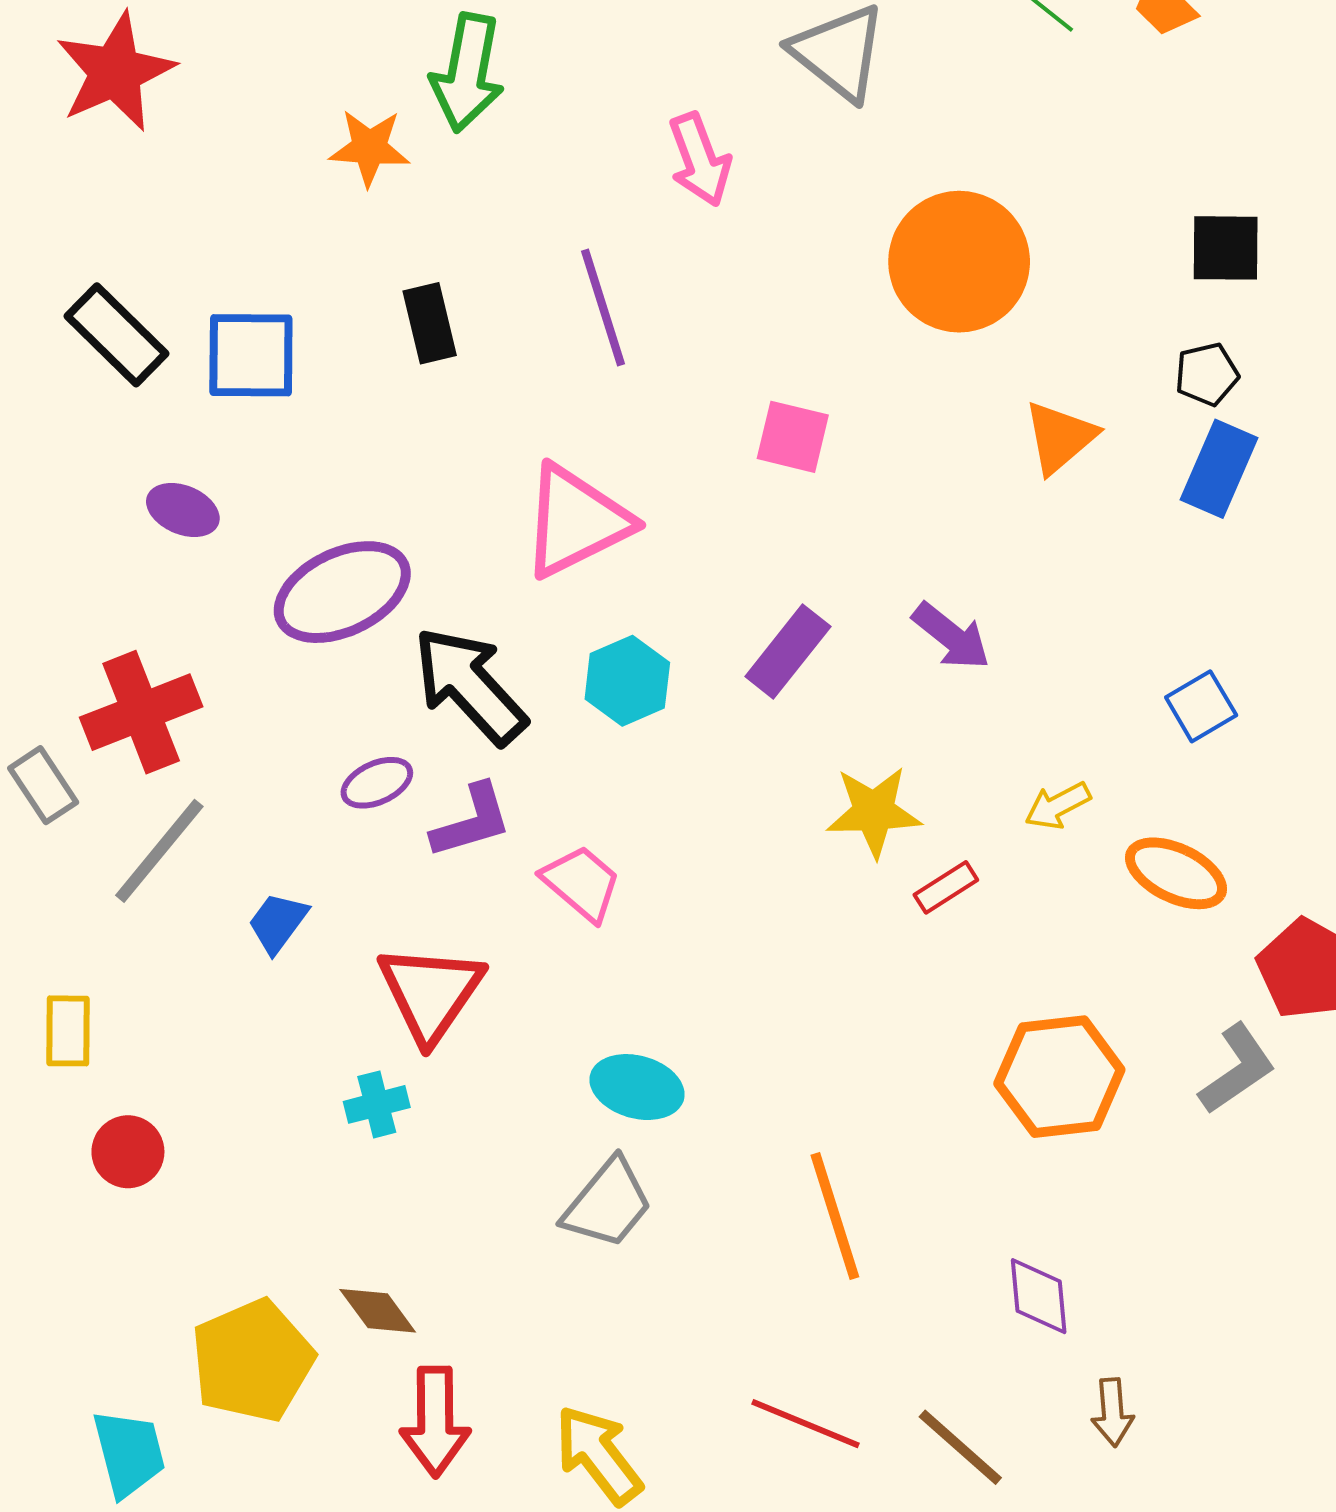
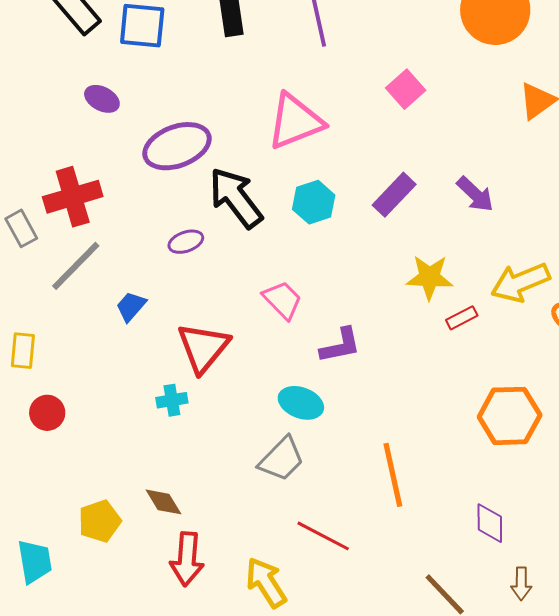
pink square: (793, 437) -> (406, 89), turned 30
yellow arrow: (1058, 806) -> (520, 282), size x1.8
purple L-shape: (472, 821) -> (340, 346), moved
yellow pentagon: (252, 1361) -> (100, 521), size x0.7
red line: (805, 1424) -> (323, 536), moved

